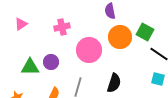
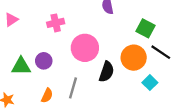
orange circle: (120, 37) -> (134, 58), moved
cyan square: (158, 79) -> (150, 83), moved, turned 32
black semicircle: (114, 83) -> (107, 72), moved

